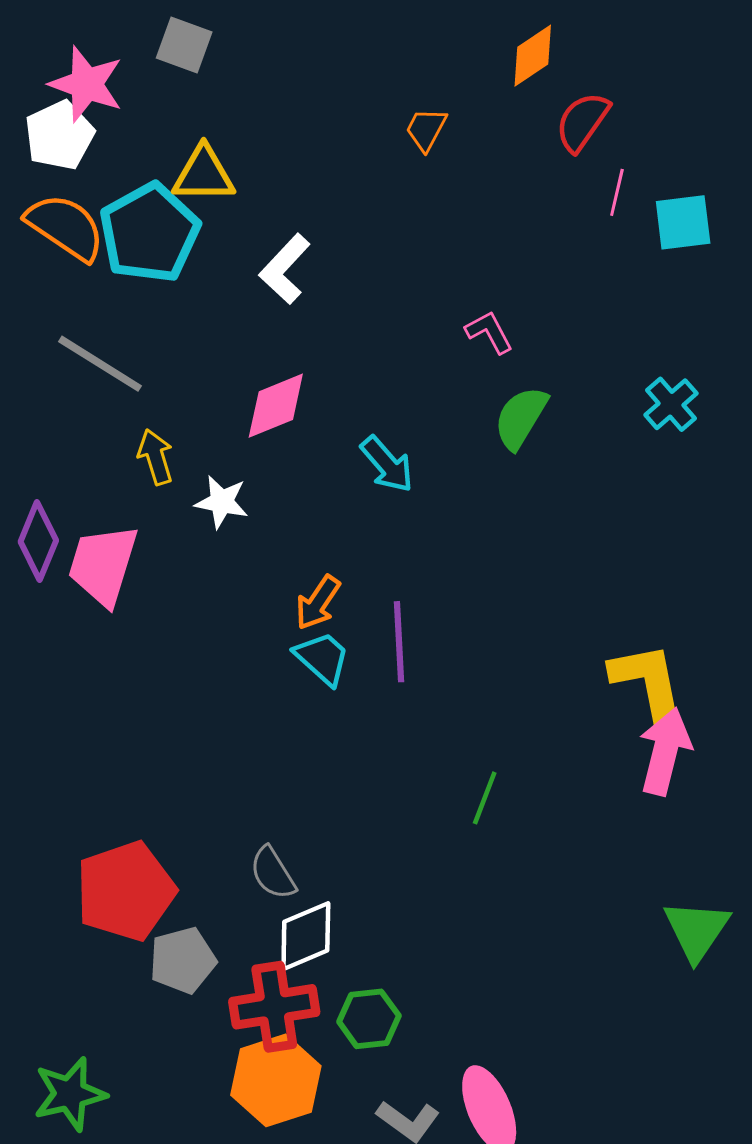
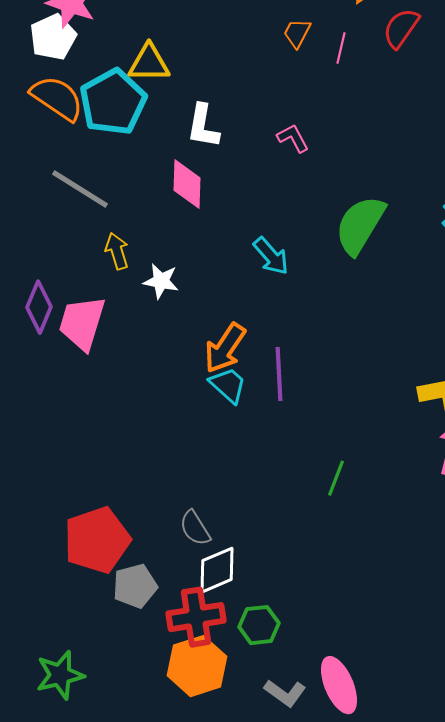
pink line: (617, 192) -> (341, 48), moved
white L-shape: (285, 269) -> (203, 126), turned -33
pink L-shape: (489, 332) -> (293, 138), moved
pink diamond: (276, 406) -> (187, 184), moved, turned -66
green semicircle: (521, 418) -> (360, 225), size x1.4
orange arrow: (318, 603) -> (225, 348), size x1.4

